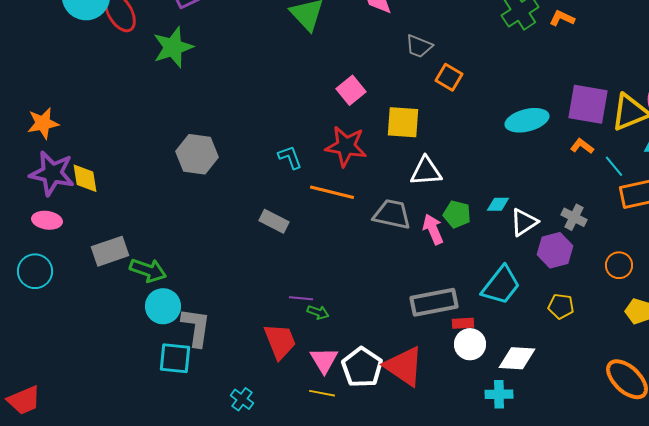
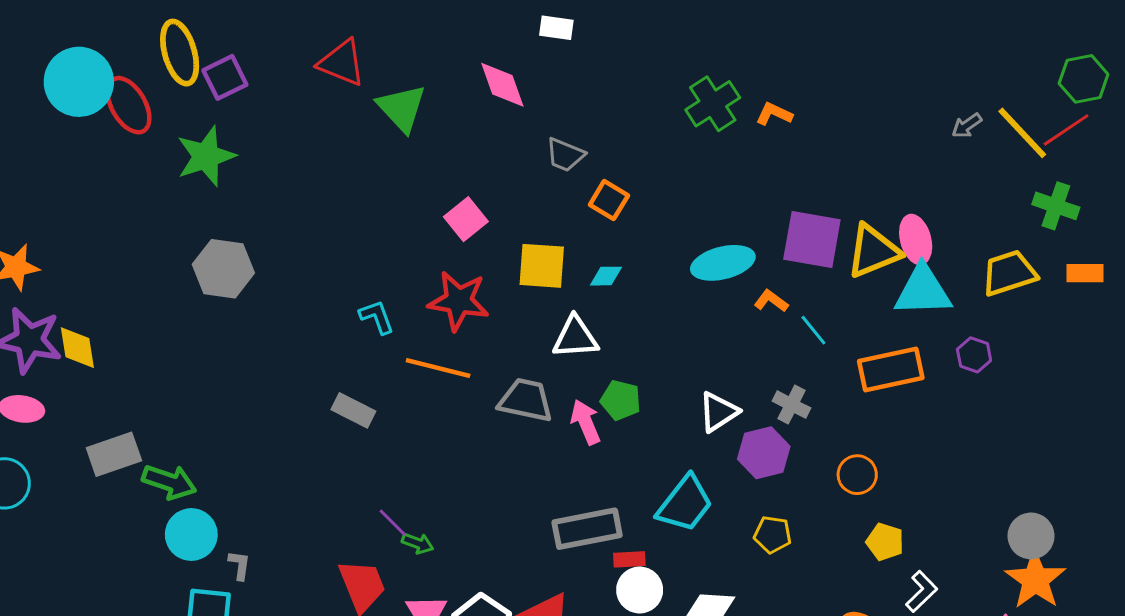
orange L-shape: (582, 146) -> (771, 301), moved
gray hexagon: (197, 154) -> (223, 269), moved
cyan line: (614, 166) -> (813, 330), moved
cyan diamond: (498, 204) -> (606, 276), moved
purple line: (301, 298) -> (393, 523), turned 40
gray L-shape: (196, 327) -> (239, 565), size x0.5

